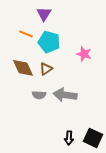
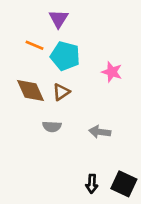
gray arrow: (65, 95) -> (100, 132), moved, size x0.7

